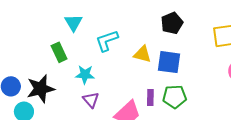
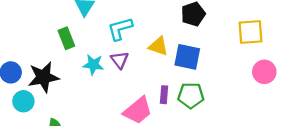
purple triangle: (91, 100) -> (120, 60), moved

